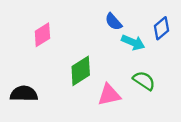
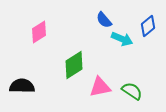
green semicircle: (144, 81) -> (132, 91), moved

